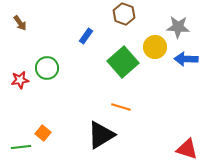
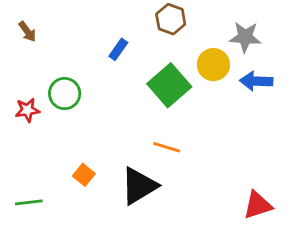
orange square: (43, 133) -> (84, 175), moved
red triangle: (187, 149) -> (258, 205), turned -35

